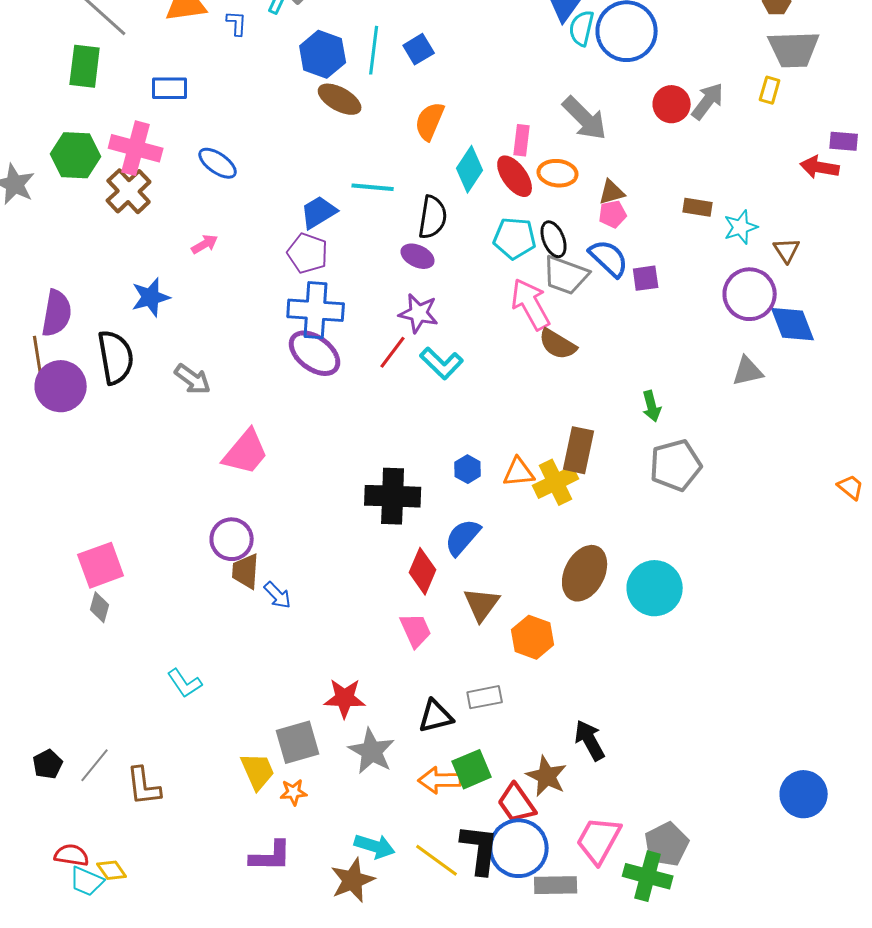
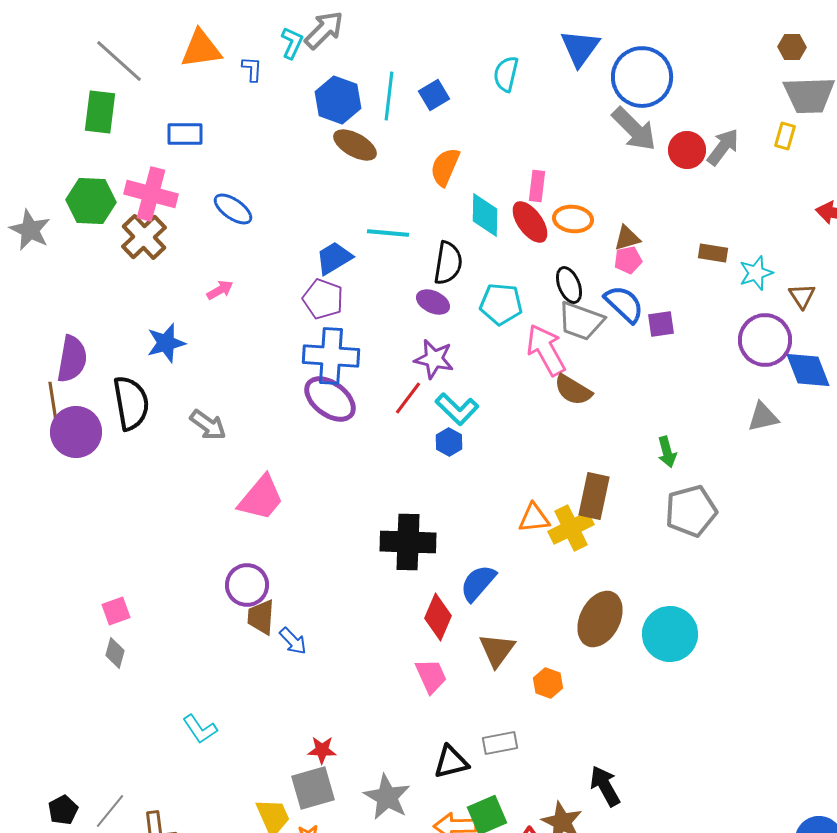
cyan semicircle: (582, 28) -> (506, 74), moved
gray arrow: (585, 118) -> (634, 129), moved
cyan diamond: (470, 169) -> (485, 215), turned -33
cyan pentagon: (515, 238) -> (501, 304), moved
blue hexagon: (468, 469) -> (449, 442), moved
pink square: (101, 565) -> (116, 611), size x0.6
orange hexagon: (533, 637) -> (548, 683), size x0.7
red star: (345, 698) -> (322, 750), moved, size x0.7

